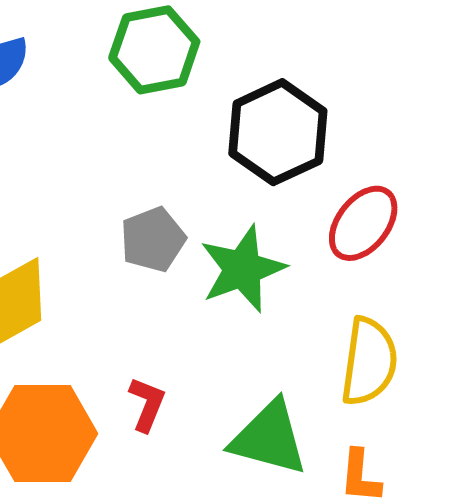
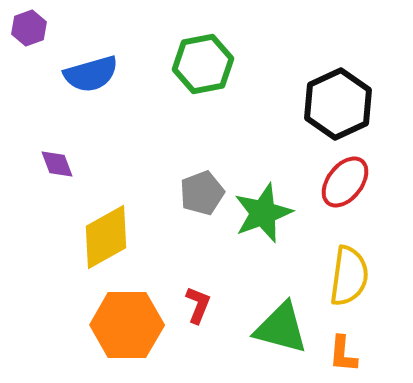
black hexagon: (278, 132) -> (338, 104), moved

